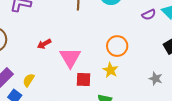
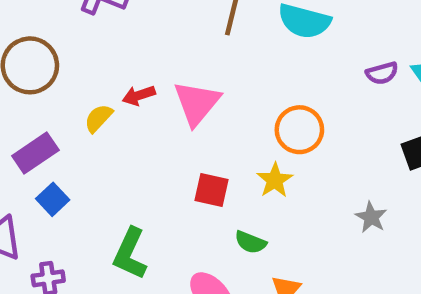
pink triangle: (70, 58) -> (197, 103), moved
yellow semicircle: (29, 80) -> (98, 118), moved

